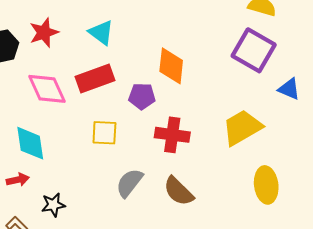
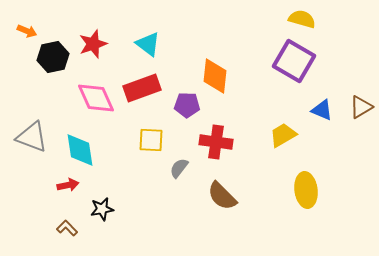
blue triangle: (289, 89) -> (322, 110), moved
yellow trapezoid: (242, 128) -> (283, 135), size x0.7
gray semicircle: (129, 183) -> (179, 168), moved, size x0.7

